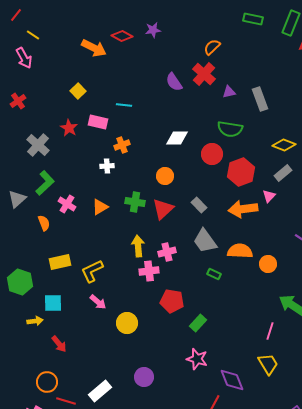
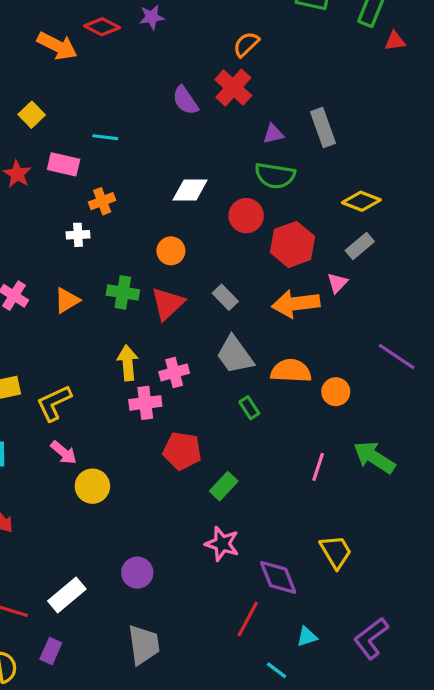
purple triangle: (229, 92) -> (273, 134), moved
green rectangle: (214, 274) -> (249, 408), turned 32
yellow circle: (127, 323) -> (92, 486), moved
pink line: (270, 331) -> (318, 467), moved

